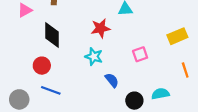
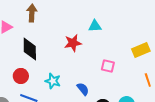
pink square: (140, 54) -> (108, 66), turned 32
cyan star: (94, 57) -> (53, 81), moved

